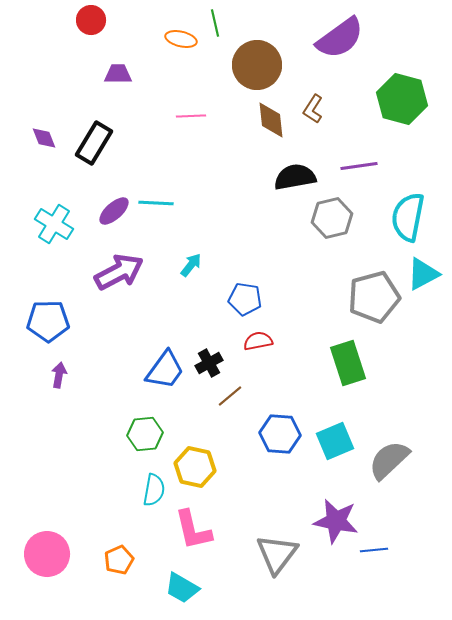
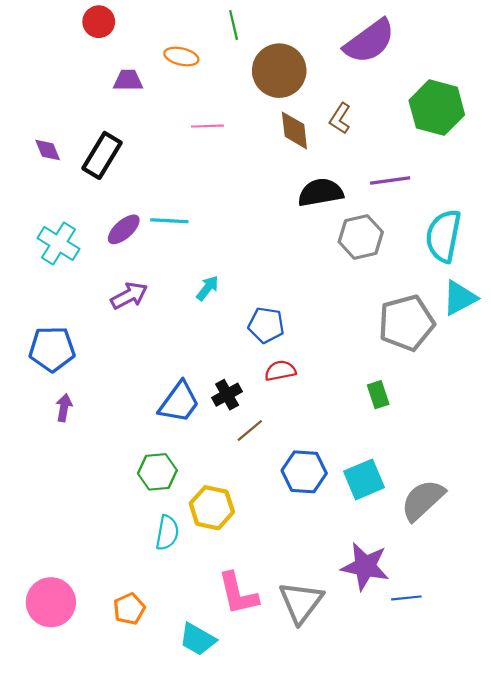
orange ellipse: (181, 39) -> (181, 57), moved
purple arrow: (119, 272) -> (129, 296), size x0.7
green rectangle: (348, 363) -> (378, 395), size x0.6
pink L-shape: (193, 530) -> (238, 594), moved

